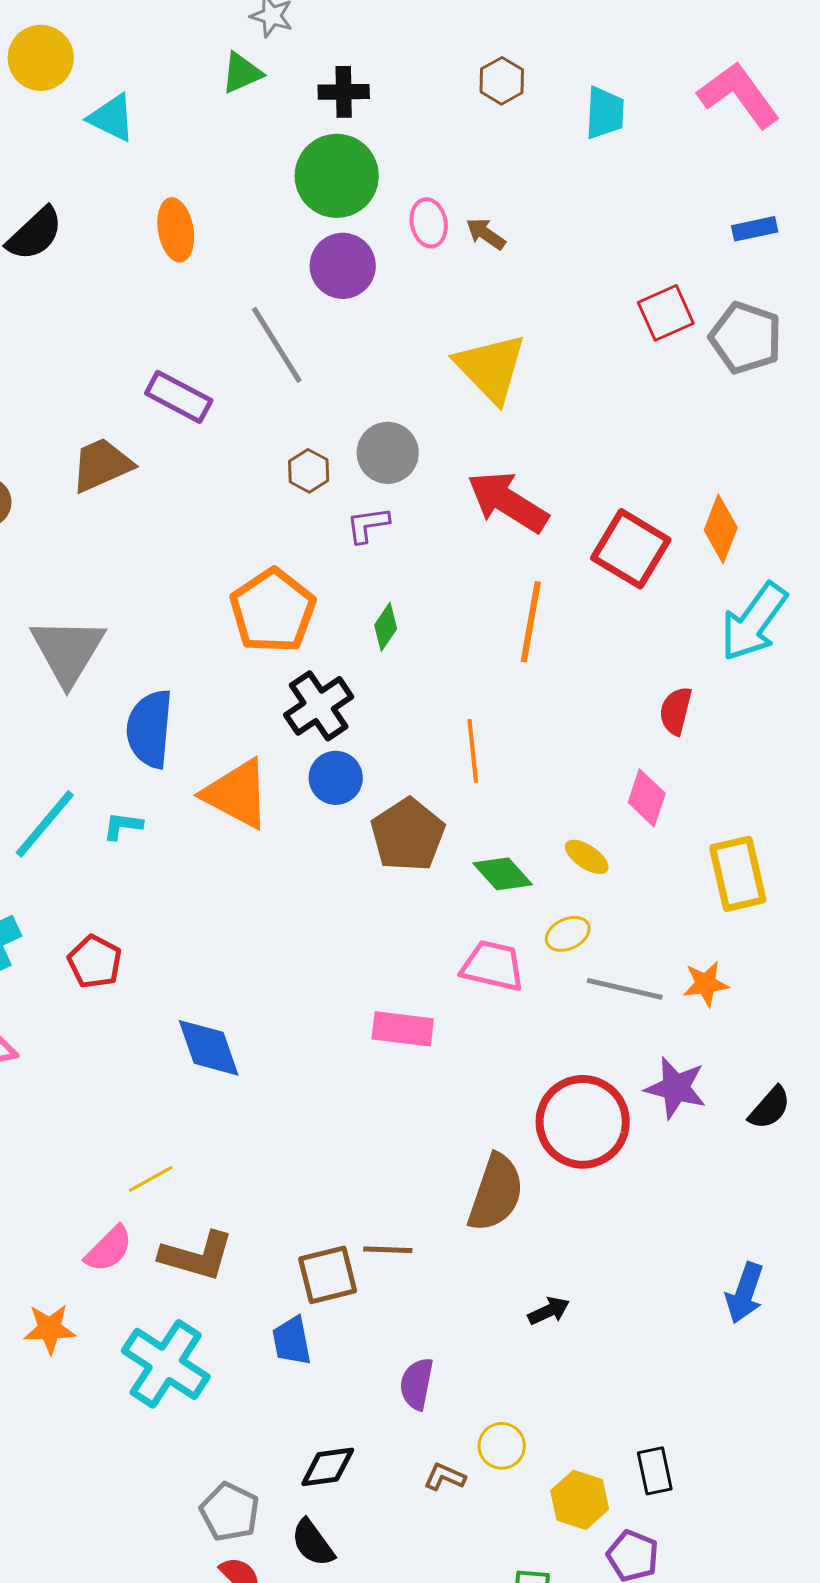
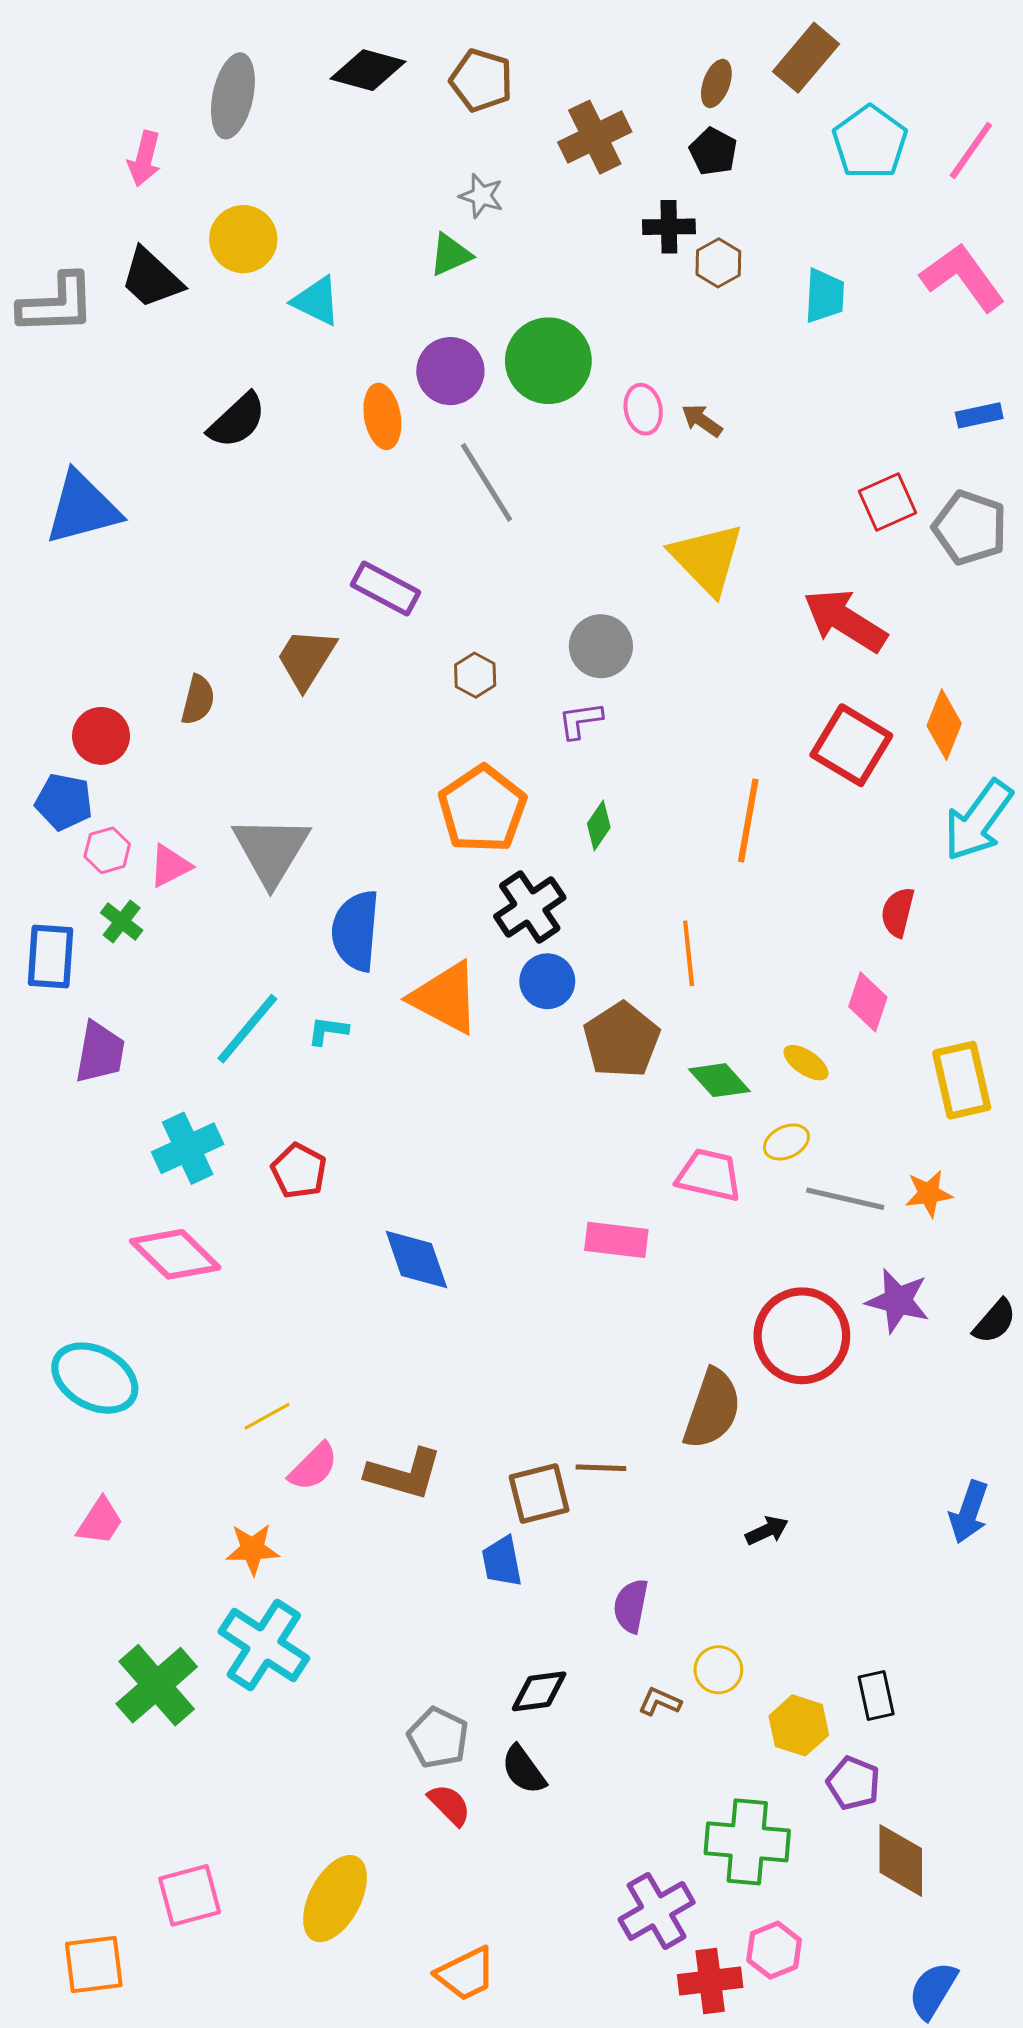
black cross: (344, 92) -> (669, 227), moved
purple circle: (343, 266) -> (450, 371), moved
gray line: (277, 345) -> (486, 482), moved
brown trapezoid: (102, 465) -> (306, 659), turned -34
brown hexagon: (309, 471) -> (475, 675), moved
red arrow: (508, 502) -> (845, 620), moved
yellow line: (151, 1179) -> (267, 1416), moved
cyan cross: (166, 1364) -> (264, 1645), moved

